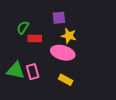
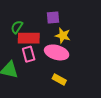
red rectangle: (35, 39) -> (29, 38), size x1.5
pink rectangle: (33, 72) -> (29, 54), moved

